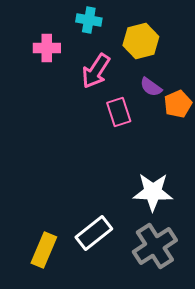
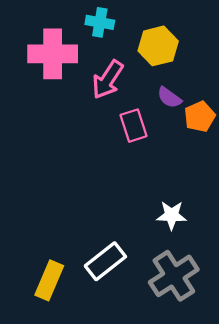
pink cross: (47, 48) -> (53, 54), size x1.6
white star: (153, 192) -> (172, 215), size x0.7

